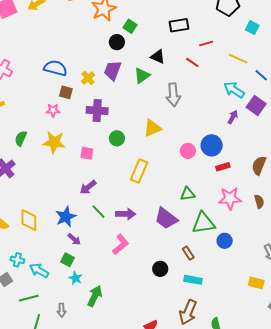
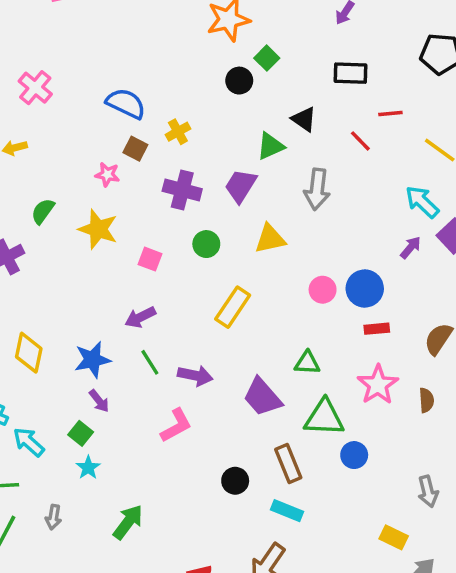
purple trapezoid: (113, 70) -> (241, 186), moved
pink star: (230, 198) -> (378, 385), turned 30
brown rectangle: (188, 253) -> (288, 464), size x1.5
green arrow: (95, 296) -> (128, 522), moved

